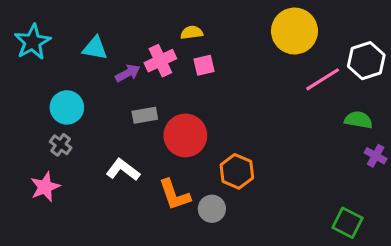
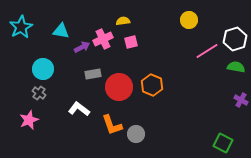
yellow circle: (295, 31) -> (189, 20), size x0.6
green semicircle: (358, 120) -> (236, 67), moved
orange hexagon: (237, 171) -> (152, 85), moved

